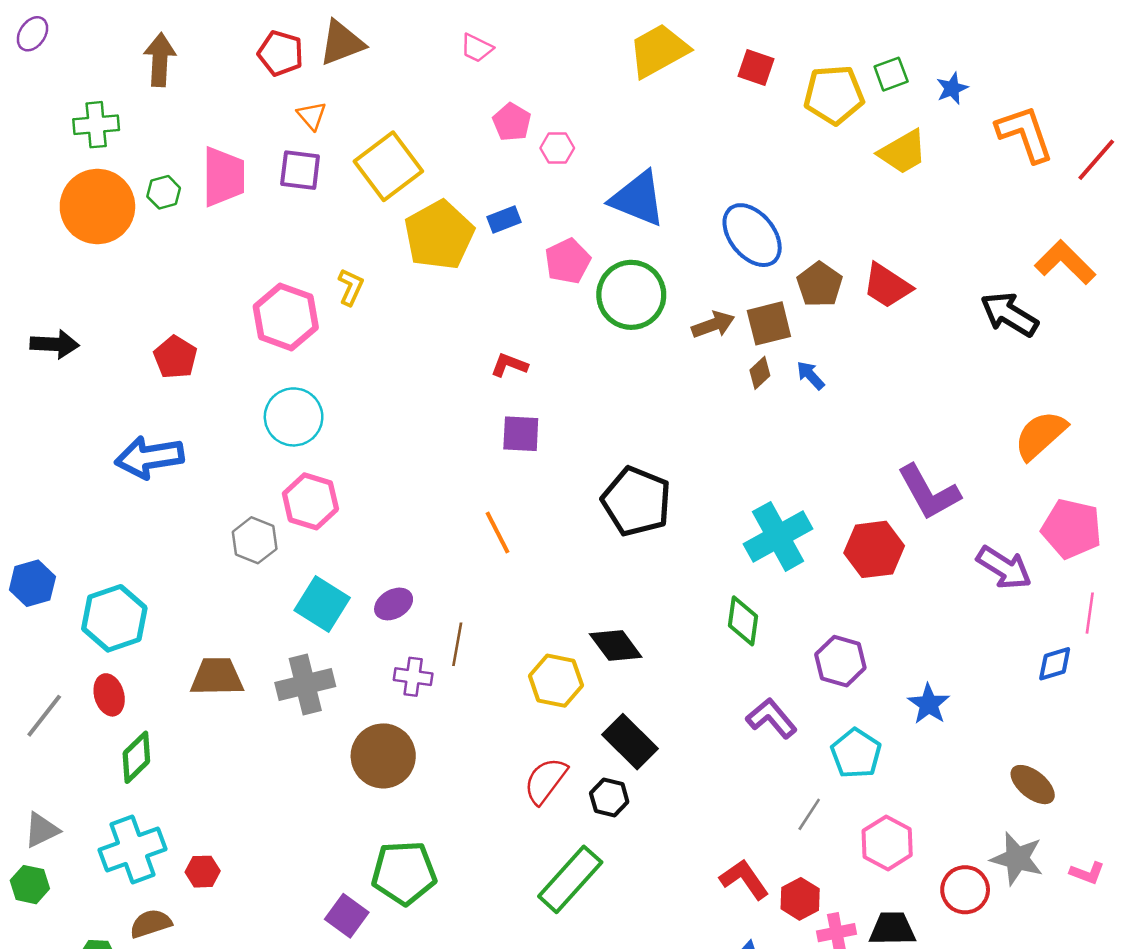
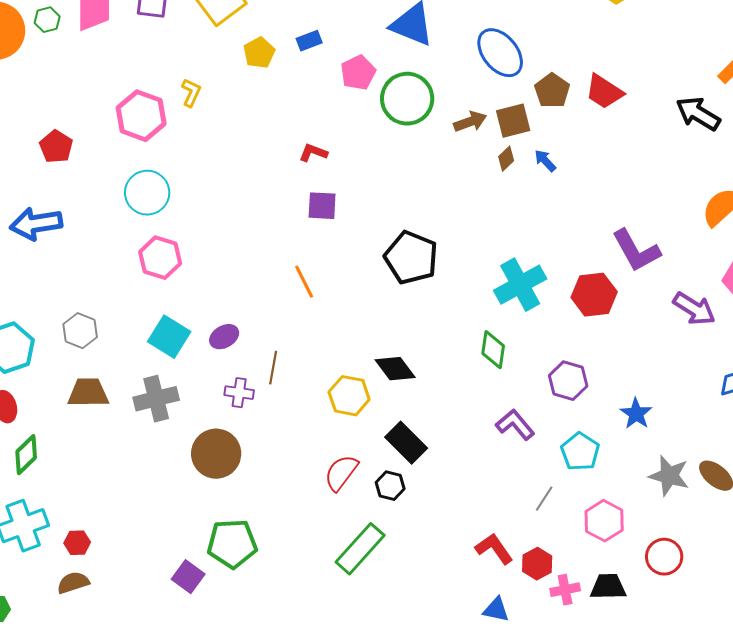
yellow pentagon: (439, 235) -> (259, 53), size x0.6
gray hexagon: (255, 540) -> (80, 331), moved
gray star: (1017, 859) -> (669, 476), moved
brown semicircle: (151, 924) -> (73, 583), moved

